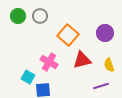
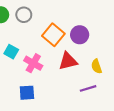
purple circle: (105, 33) -> (80, 35), moved
cyan square: (28, 77) -> (11, 52), moved

